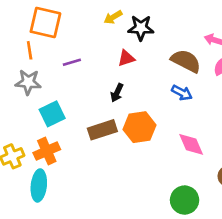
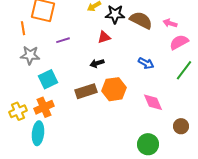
orange line: (30, 50) -> (23, 28), moved
brown semicircle: (186, 61) -> (141, 20), moved
black arrow: (117, 93) -> (97, 63), turned 48

